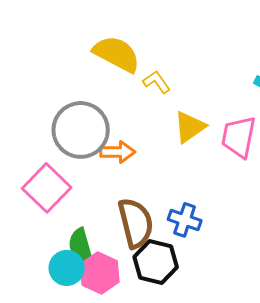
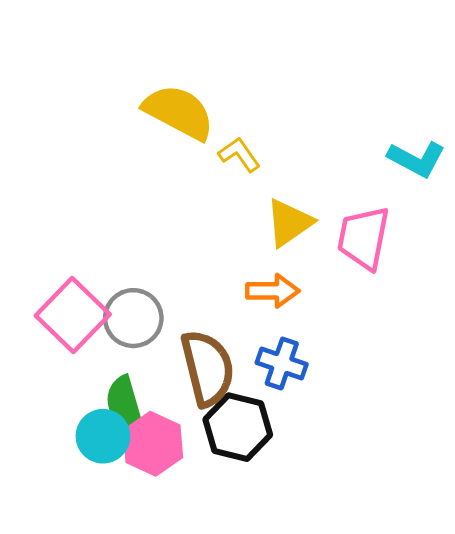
gray circle: (81, 130) -> (133, 318), moved, size x0.7
orange arrow: (118, 152) -> (273, 291), moved

